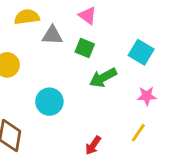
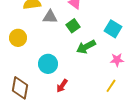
green square: (85, 48) -> (73, 26), turned 32
red arrow: (93, 145) -> (62, 86), moved

